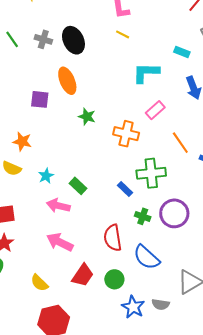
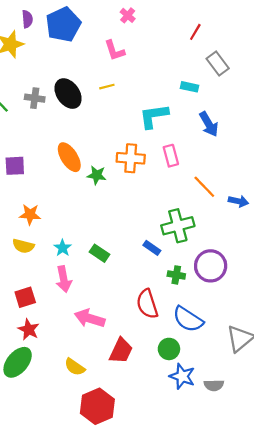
yellow line: (123, 34) -> (107, 87), moved, turned -32
orange ellipse: (67, 81) -> (69, 157), moved
purple square: (40, 99) -> (15, 166), moved
pink rectangle: (155, 110) -> (171, 156), turned -54
orange cross: (126, 134) -> (131, 158), moved
pink arrow: (58, 206) -> (64, 279), moved, turned -105
green circle: (114, 279) -> (169, 349), moved
gray semicircle: (161, 304) -> (214, 385), moved

